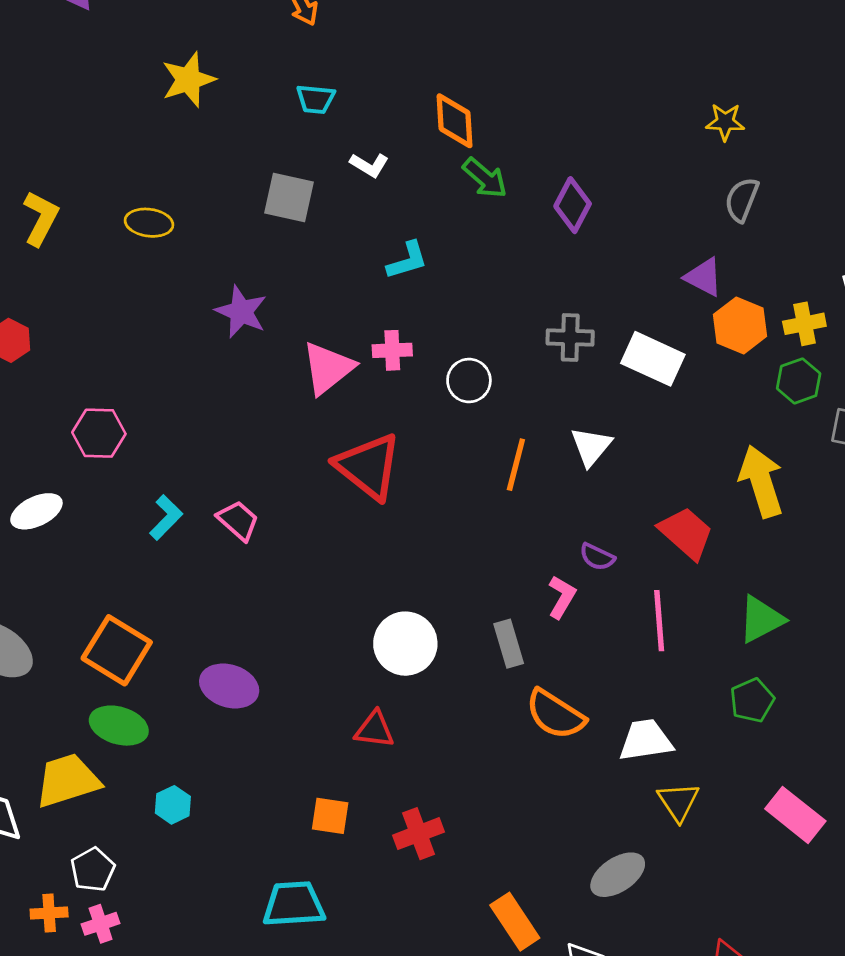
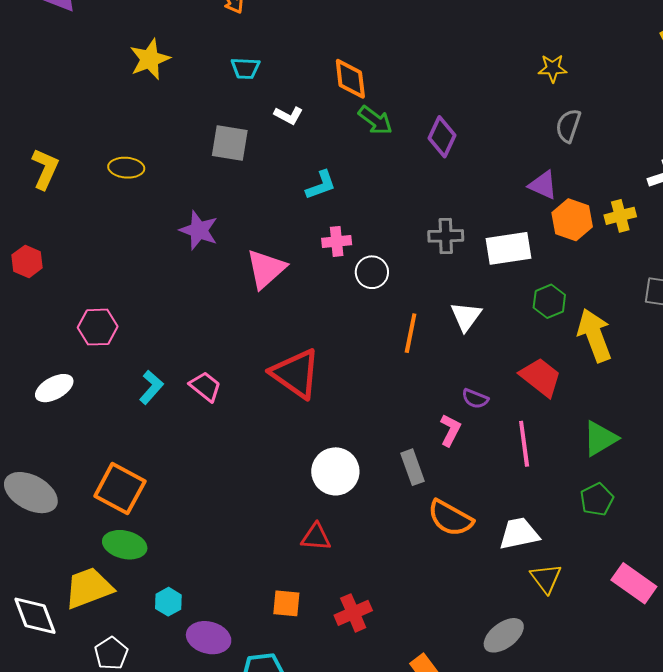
pink cross: (392, 350) -> (337, 241), moved
white rectangle: (653, 359) -> (508, 248), turned -30
green hexagon: (799, 381) -> (549, 301), moved
red triangle: (368, 466) -> (296, 374), moved
purple ellipse: (229, 686) -> (209, 638), moved

